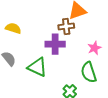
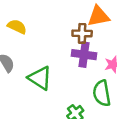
purple cross: (55, 44) -> (84, 55), moved

